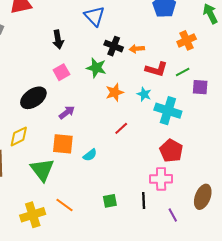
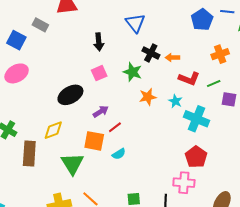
red line: (121, 128) -> (115, 127), moved

